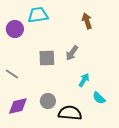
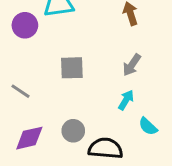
gray arrow: (72, 53) -> (132, 65), moved

